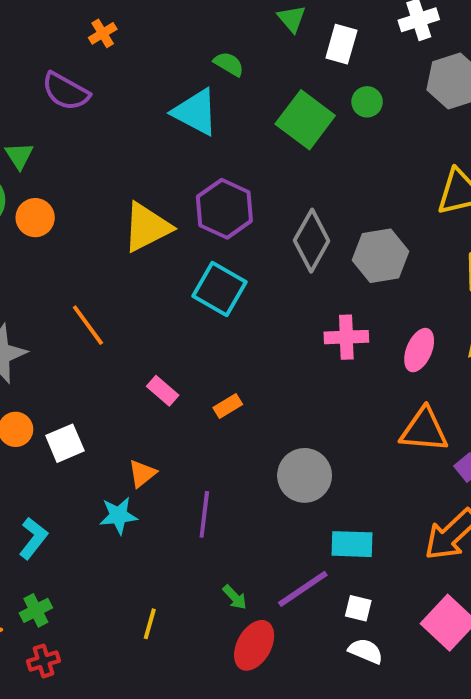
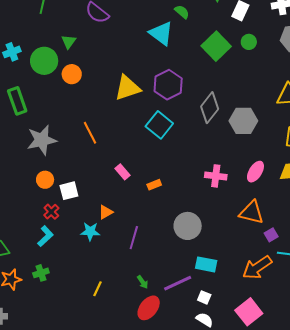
pink cross: (346, 337) -> (216, 176), moved
red cross: (44, 661) -> (51, 212), moved, turned -35

